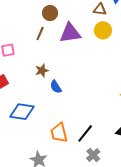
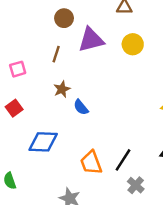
yellow circle: (103, 30) -> (133, 44), moved
brown line: (40, 34) -> (56, 54), moved

